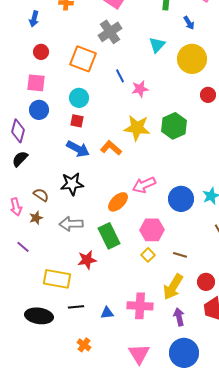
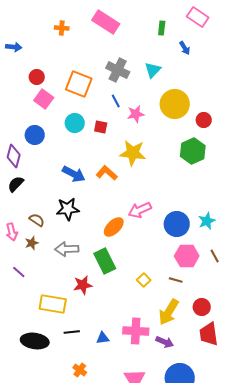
blue arrow: (34, 19) -> (14, 47), moved, turned -98
gray cross: (110, 32) -> (118, 70), moved, turned -30
yellow circle: (192, 59) -> (175, 104), moved
pink square: (36, 83) -> (44, 99), moved, turned 30
red square: (77, 121) -> (101, 127), moved
green hexagon: (174, 126) -> (193, 151), moved
pink hexagon: (152, 230) -> (187, 256), moved
purple arrow: (179, 317) -> (165, 342), moved, turned 126

